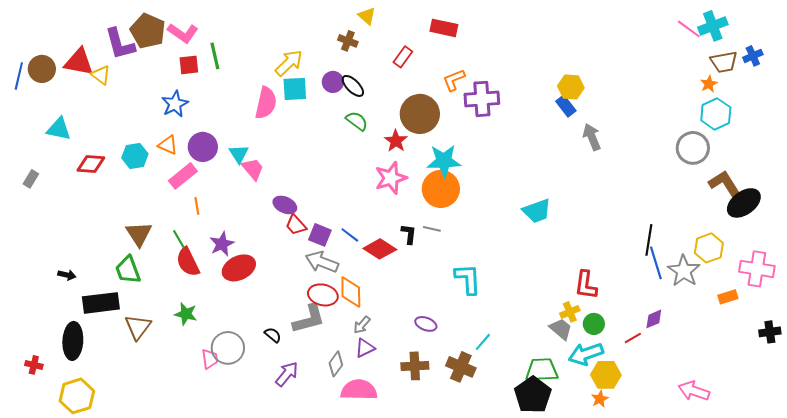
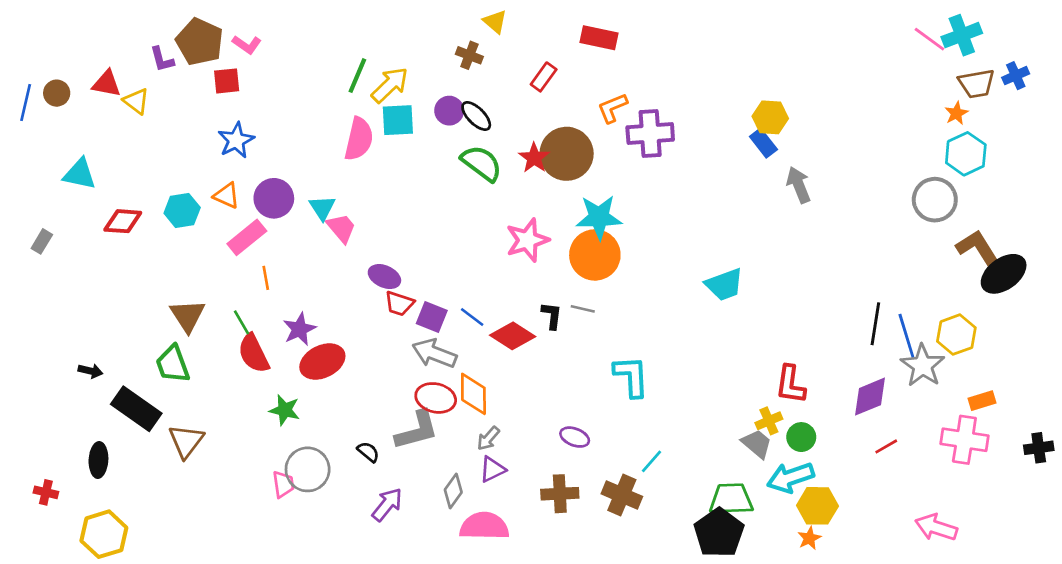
pink L-shape: (183, 33) -> (247, 45), size x0.7
purple L-shape: (120, 44) -> (162, 59), size x0.6
green line: (215, 56) -> (357, 76), moved, turned 36
red triangle: (79, 62) -> (107, 84), size x0.7
red square: (189, 65) -> (227, 81), moved
brown circle: (42, 69) -> (57, 93), size x0.7
green semicircle: (357, 121) -> (482, 163), size x1.4
red star: (396, 141) -> (534, 158), moved
red trapezoid: (296, 225) -> (399, 304), turned -30
blue line: (656, 263) -> (906, 336), moved
pink cross: (757, 269) -> (964, 440), moved
black rectangle: (101, 303) -> (136, 409), turned 42
green star: (186, 314) -> (285, 410), moved
purple diamond: (654, 319) -> (870, 397), moved, size x1.5
red line: (633, 338) -> (886, 446), moved
black ellipse: (73, 341) -> (98, 460), size x0.7

